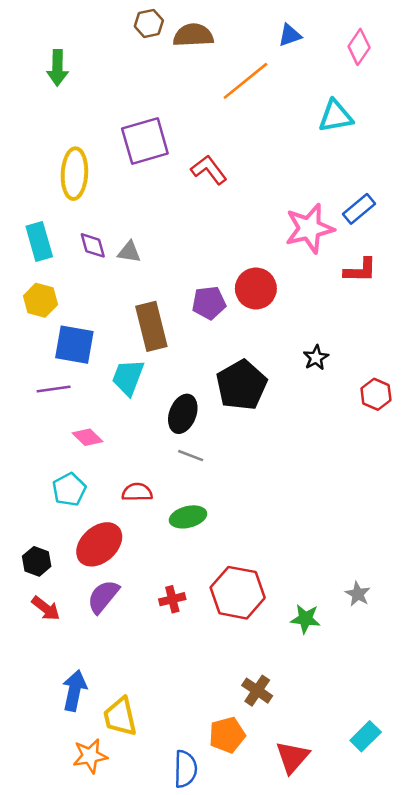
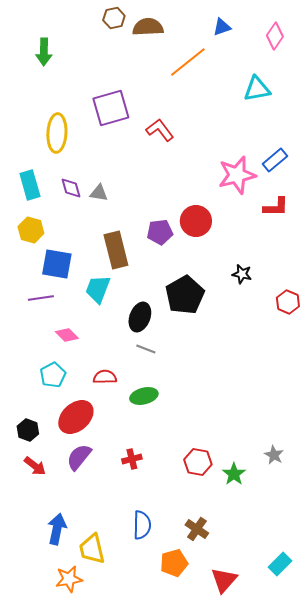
black star: (316, 358) -> (242, 274), turned -30
red hexagon: (238, 593) -> (198, 462), moved, size x0.7
green star: (305, 619) -> (234, 474), turned 30
blue semicircle: (185, 769) -> (142, 525), moved

